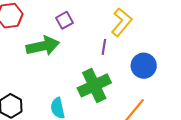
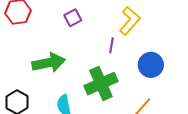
green arrow: (43, 46) -> (49, 63), moved

